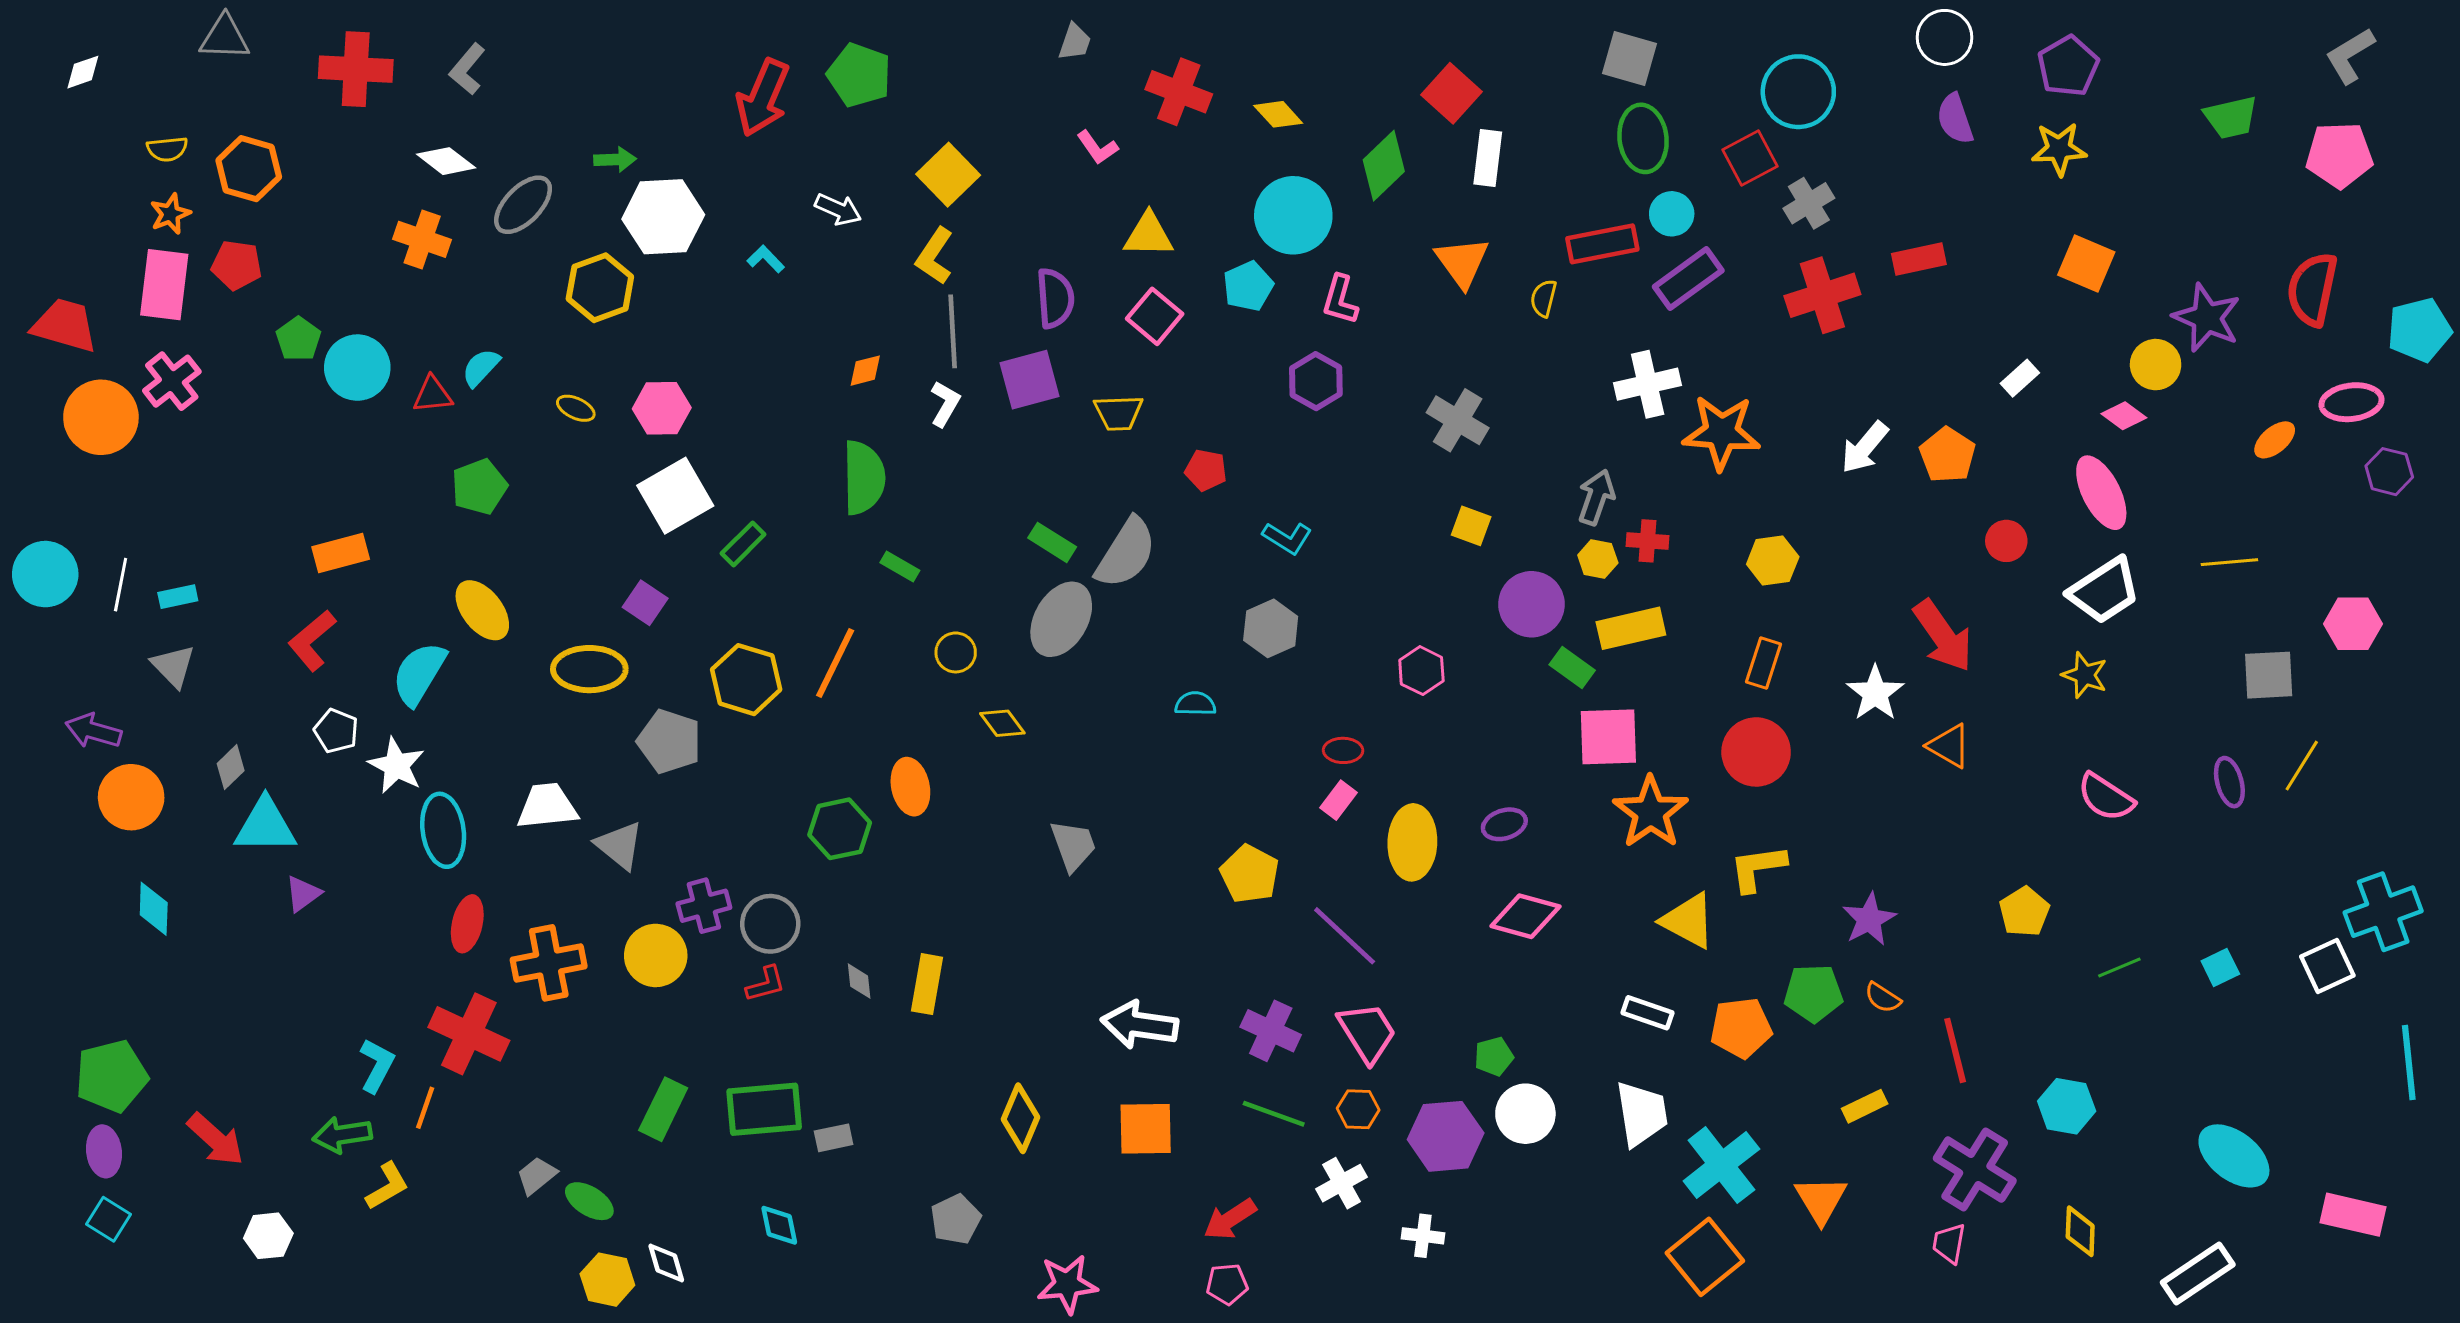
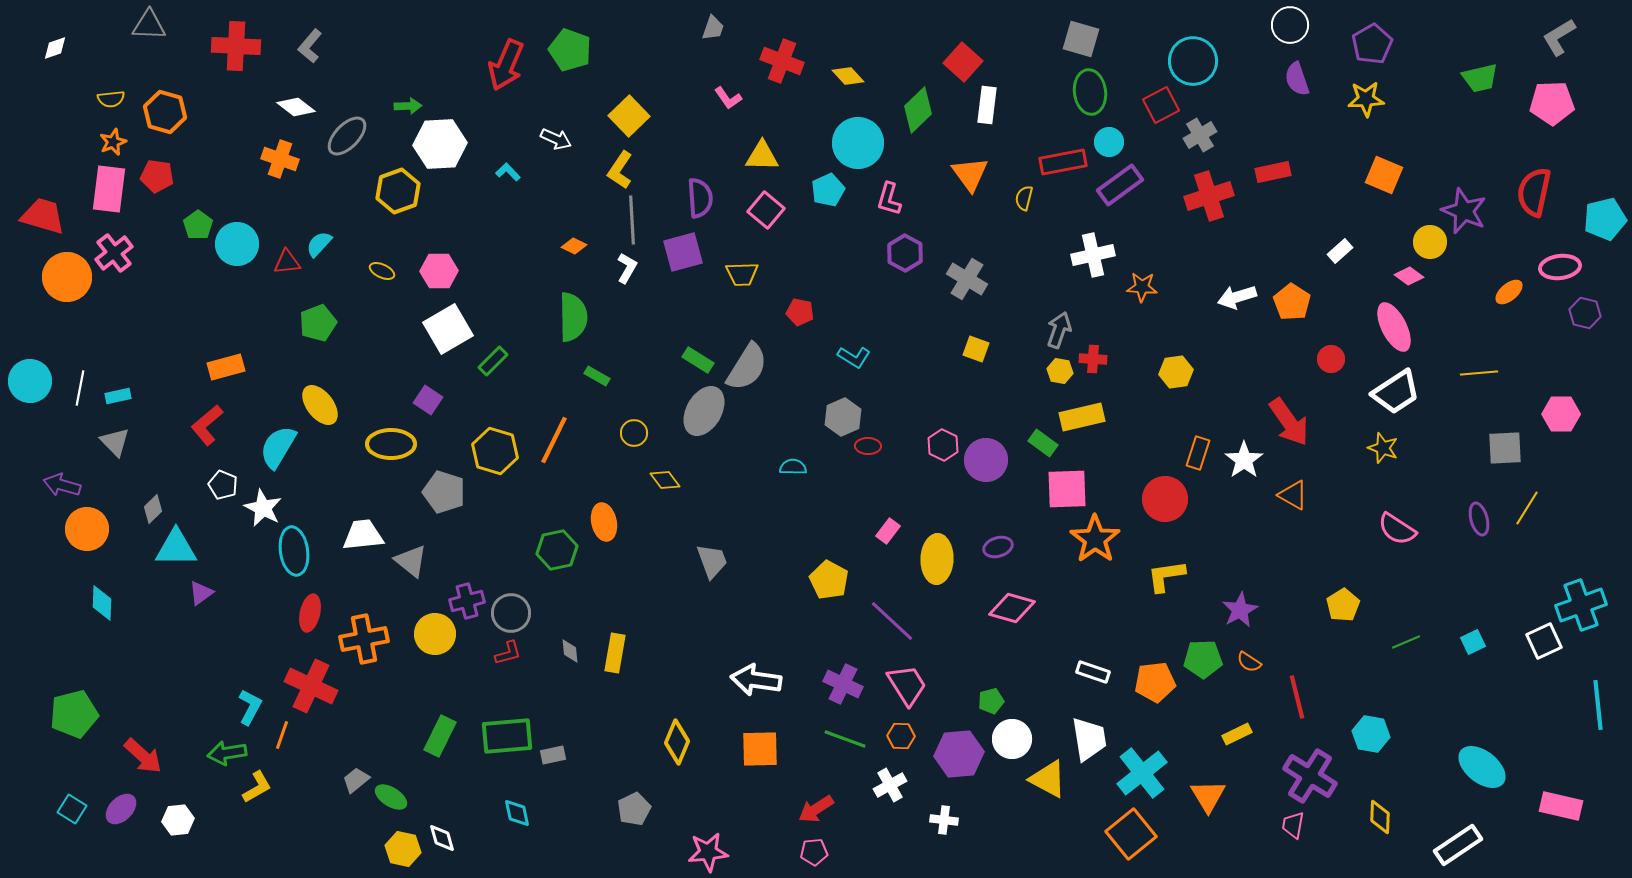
orange diamond: (865, 371) -> (574, 246), turned 40
purple hexagon: (1316, 381) -> (905, 253), moved
orange star: (1721, 432) -> (1142, 287), size x0.6
white arrow: (1865, 447) -> (1237, 297), turned 33
purple circle: (1531, 604) -> (986, 460), moved
orange rectangle: (1764, 663) -> (1198, 453), moved
red ellipse: (1343, 750) -> (868, 446), moved
yellow triangle: (1688, 921) -> (1048, 779), moved
purple ellipse: (104, 1151) -> (121, 809), moved, turned 52

